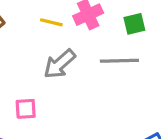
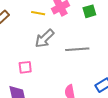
gray line: (119, 61) -> (77, 49), moved

